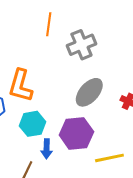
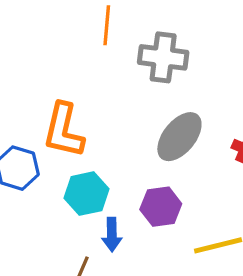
gray cross: (81, 45) -> (163, 57), turned 32
purple hexagon: (76, 133) -> (161, 207), size x0.7

